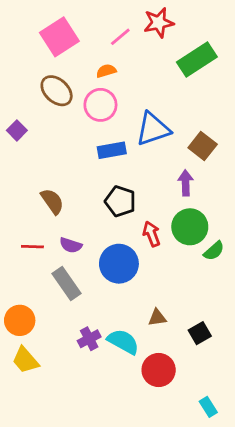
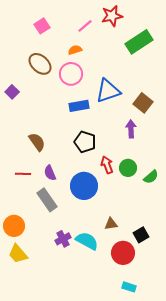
pink square: (59, 37) -> (42, 26), size x0.6
green circle: (190, 227) -> (128, 168), moved, size x0.7
purple semicircle: (71, 245) -> (50, 173), turned 49
red circle: (159, 370) -> (123, 253), moved
cyan rectangle: (208, 407) -> (129, 287), moved, turned -40

